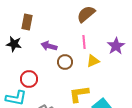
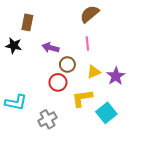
purple star: (116, 46) -> (116, 76), moved
yellow triangle: (93, 61) -> (94, 72), moved
red circle: (29, 79) -> (58, 82), moved

